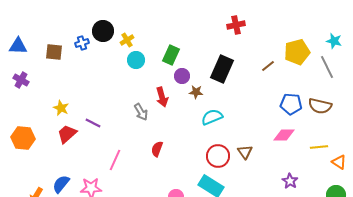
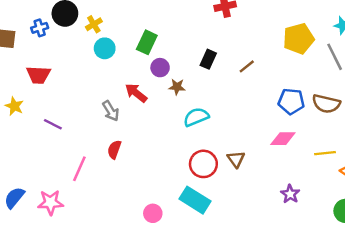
brown line: (268, 66) -> (247, 66), moved
black rectangle: (222, 69) -> (208, 59), size x0.6
red arrow: (162, 97) -> (136, 93), turned 144
red trapezoid: (67, 134) -> (38, 75), moved, turned -135
red semicircle: (157, 149) -> (114, 149), moved

